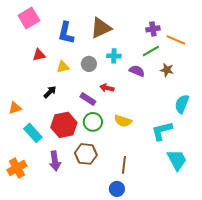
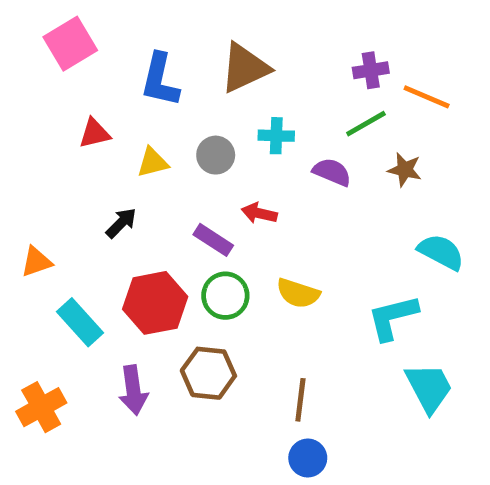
cyan semicircle: (182, 104) -> (441, 252), turned 96
blue circle: (117, 189) -> (308, 458), moved

